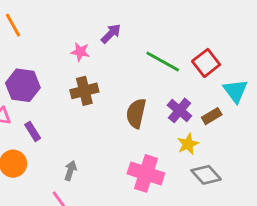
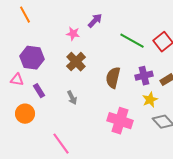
brown cross: (84, 91) -> (76, 62), turned -30
purple cross: (179, 110) -> (144, 76), turned 36
gray arrow: (70, 171) -> (72, 98), moved, turned 136

